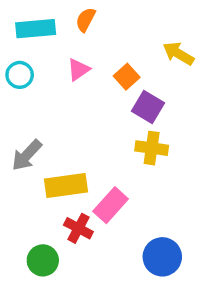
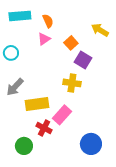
orange semicircle: (86, 20) -> (48, 21), moved, turned 128
cyan circle: (20, 75) -> (11, 53), moved
yellow cross: (152, 148) -> (72, 83), moved

